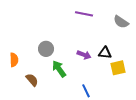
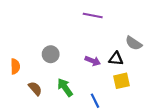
gray semicircle: (121, 22) -> (134, 43), moved
yellow square: (118, 68) -> (121, 81), moved
green arrow: (59, 69) -> (65, 87), moved

